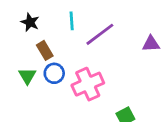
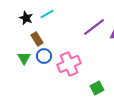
cyan line: (72, 21) -> (47, 14), moved, turned 64
purple line: (100, 34) -> (94, 27), moved

